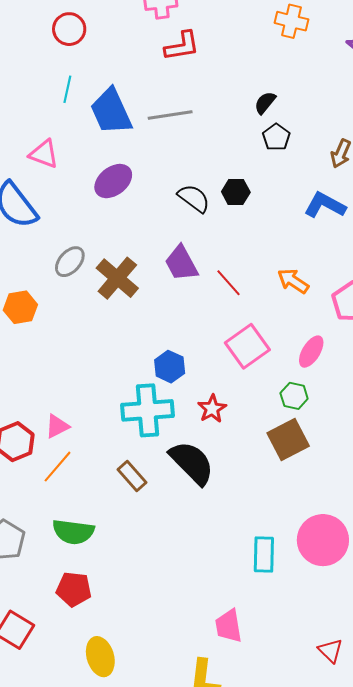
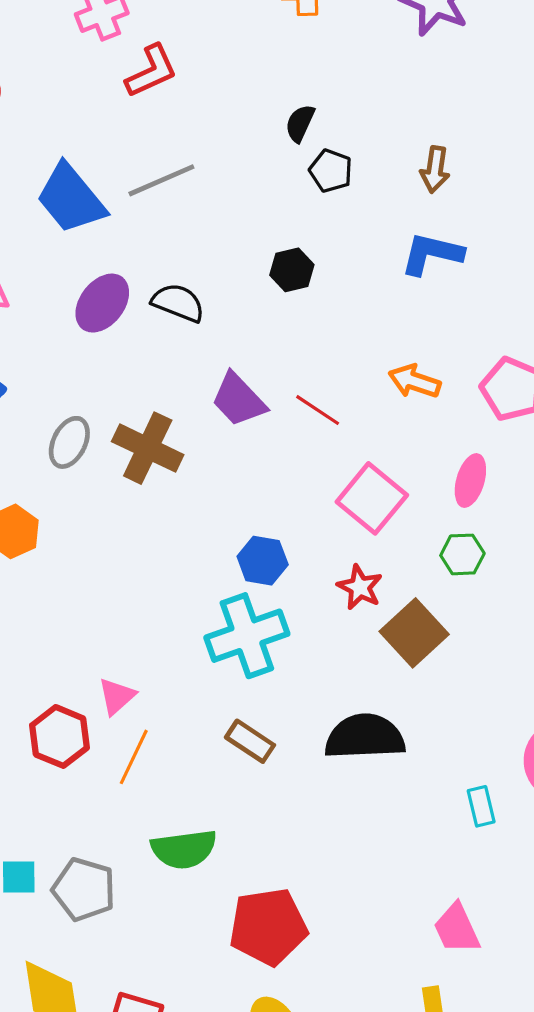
black semicircle: (194, 198) -> (178, 303), moved
red star: (212, 409) -> (360, 587), moved
brown square: (288, 439) -> (414, 633), moved
black semicircle: (192, 463) -> (365, 737), moved, turned -33
cyan rectangle: (264, 554) -> (481, 806), size x0.7
red pentagon: (74, 589) -> (268, 927), moved, size x1.4

